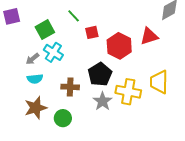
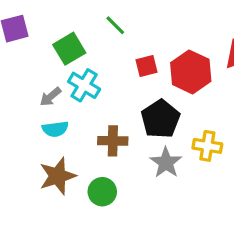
red square: (92, 32) -> (147, 66), moved
yellow cross: (128, 92) -> (207, 146), size x0.7

